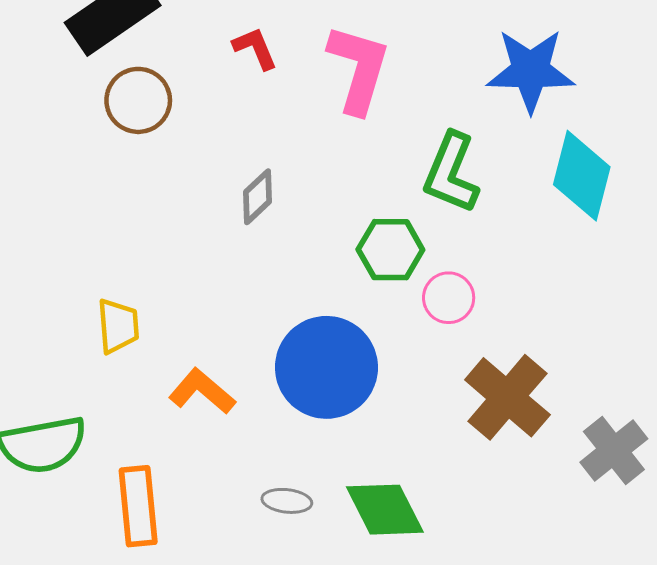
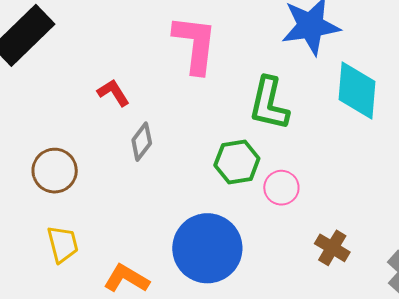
red L-shape: (255, 48) -> (113, 93), moved
brown circle: (138, 100) -> (55, 171), moved
brown cross: (507, 397) -> (332, 248), size x0.6

